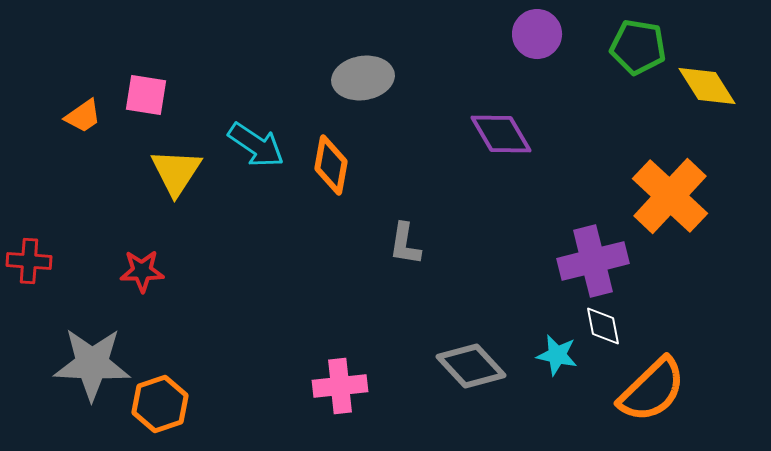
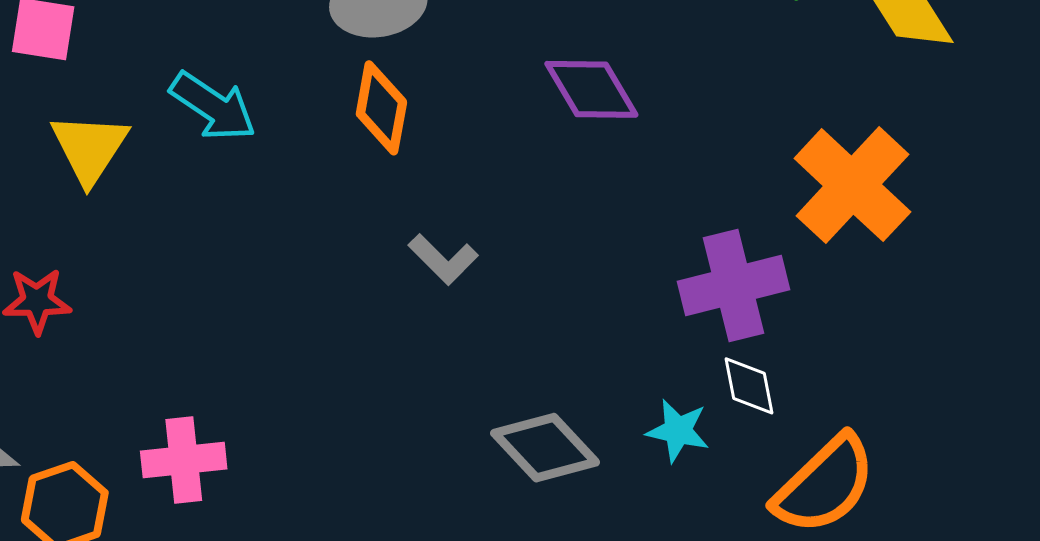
orange diamond: (331, 165) -> (381, 108), moved
gray L-shape: (405, 244) -> (443, 259), turned -54
pink cross: (340, 386) -> (184, 460), moved

